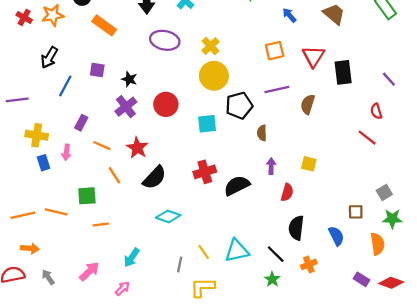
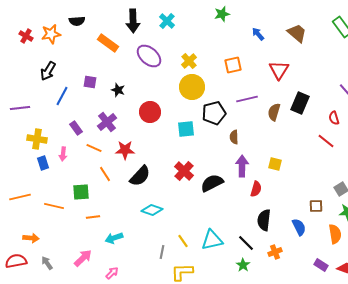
orange rectangle: (104, 25) -> (108, 43), moved
purple ellipse: (165, 40) -> (149, 56), turned 30
orange square: (275, 51) -> (233, 65), moved
black rectangle: (343, 72) -> (300, 103), moved, turned 30
purple cross: (126, 107) -> (107, 122), moved
purple rectangle: (81, 123) -> (76, 128), turned -64
red star: (137, 148) -> (125, 150), turned -30
purple arrow: (271, 166) -> (242, 166), size x1.5
red cross: (205, 172) -> (184, 171), turned -30
orange line: (23, 215) -> (20, 197), moved
cyan arrow: (132, 258) -> (114, 238), moved, turned 36

